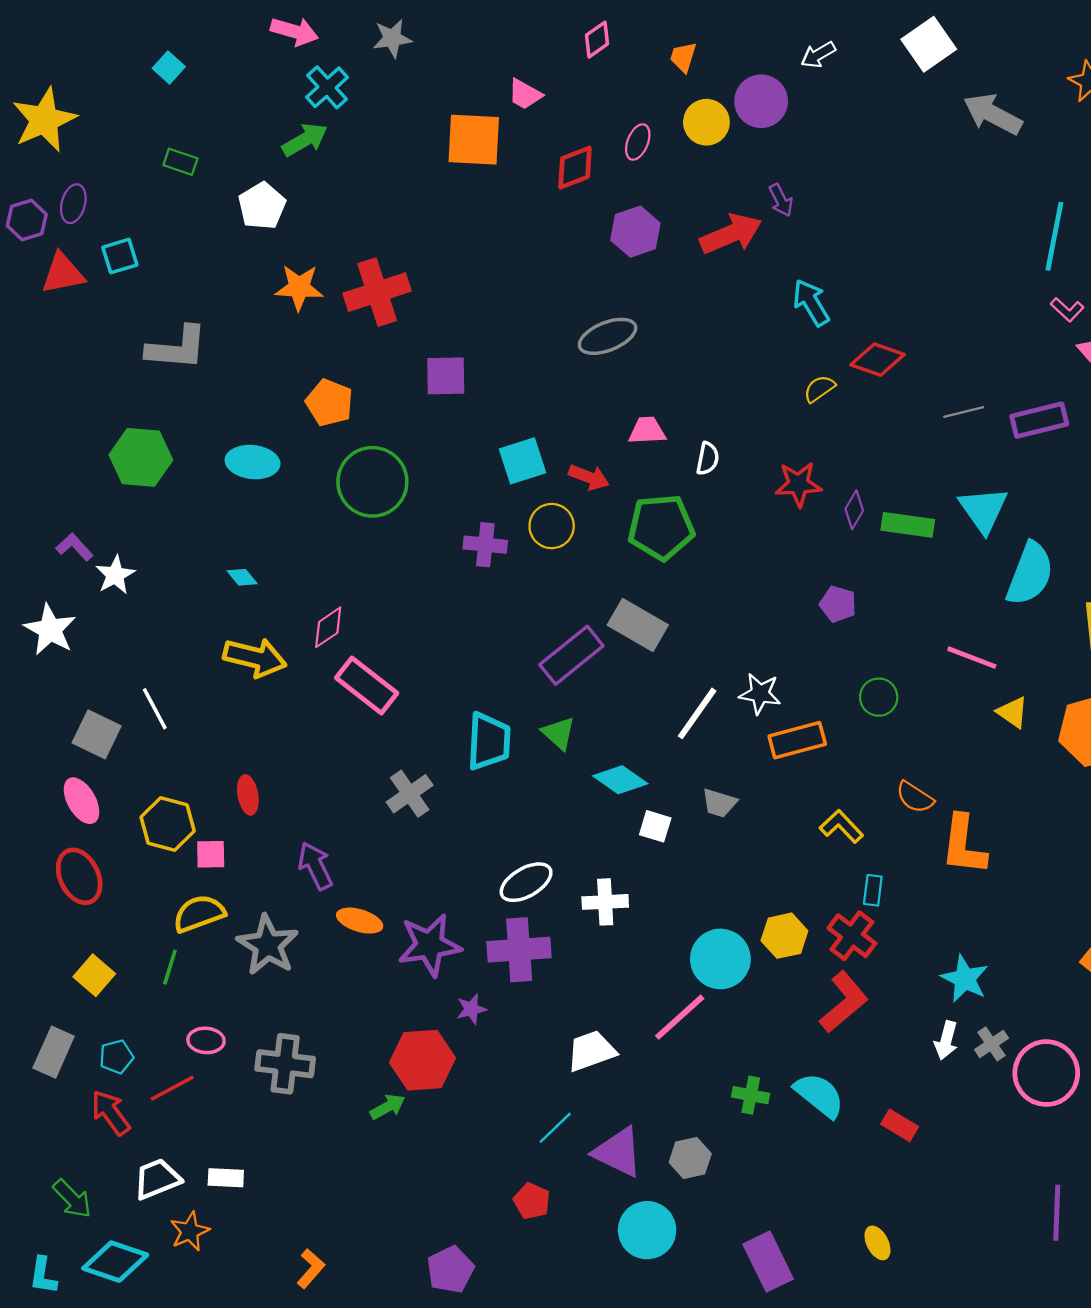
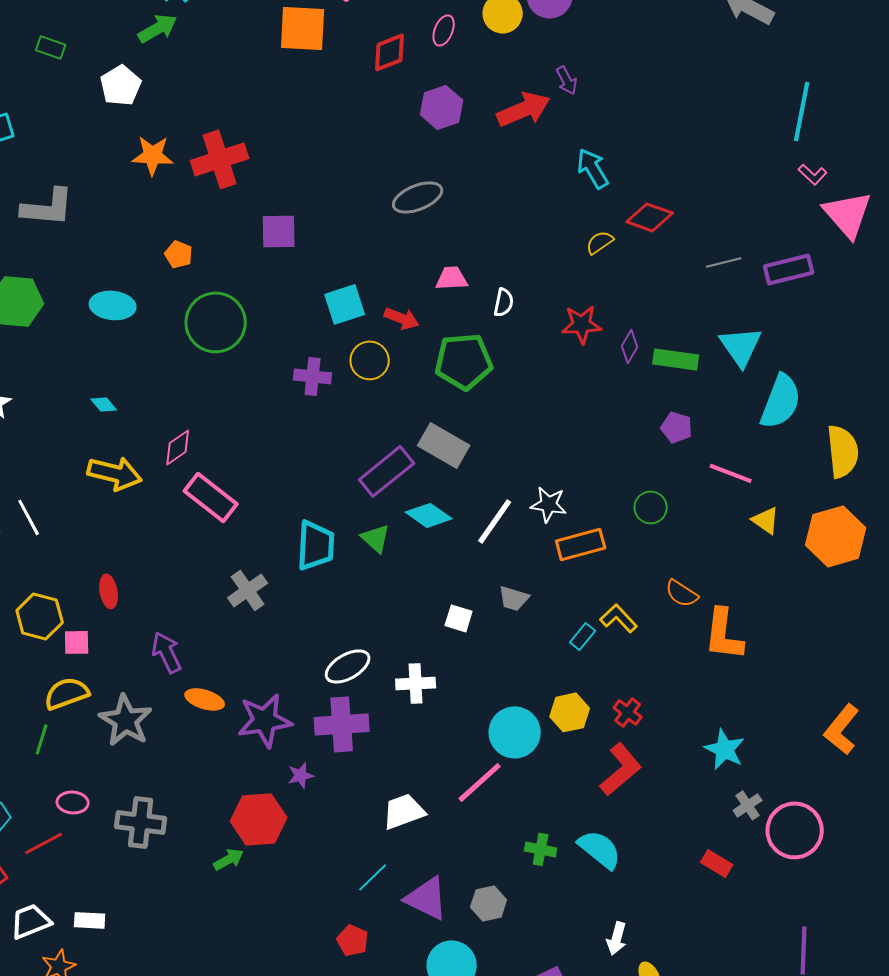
orange pentagon: (329, 403) -> (179, 254), size x0.7
purple pentagon: (838, 604) -> (677, 427), moved
cyan diamond: (620, 780) -> (429, 515), moved
cyan rectangle: (873, 890) -> (583, 636), moved, turned 32
red cross: (852, 936) -> (628, 712), size x0.7
white arrow: (946, 1040) -> (617, 938), moved
red rectangle: (900, 1125) -> (717, 863), moved

